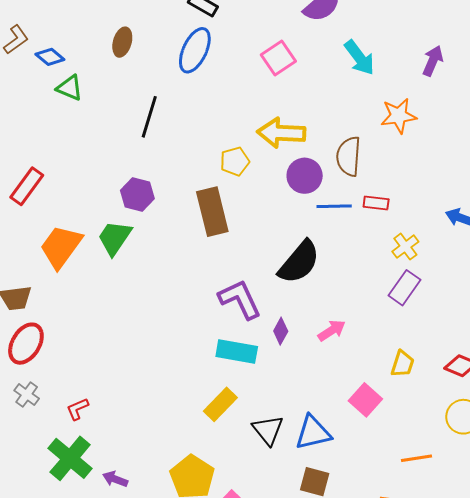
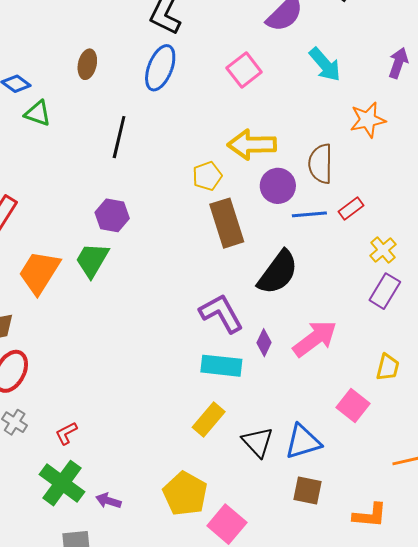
red rectangle: (376, 203) -> (351, 208), turned -40
brown rectangle: (212, 212) -> (227, 223), moved
pink arrow: (332, 331) -> (315, 339), size x1.6

